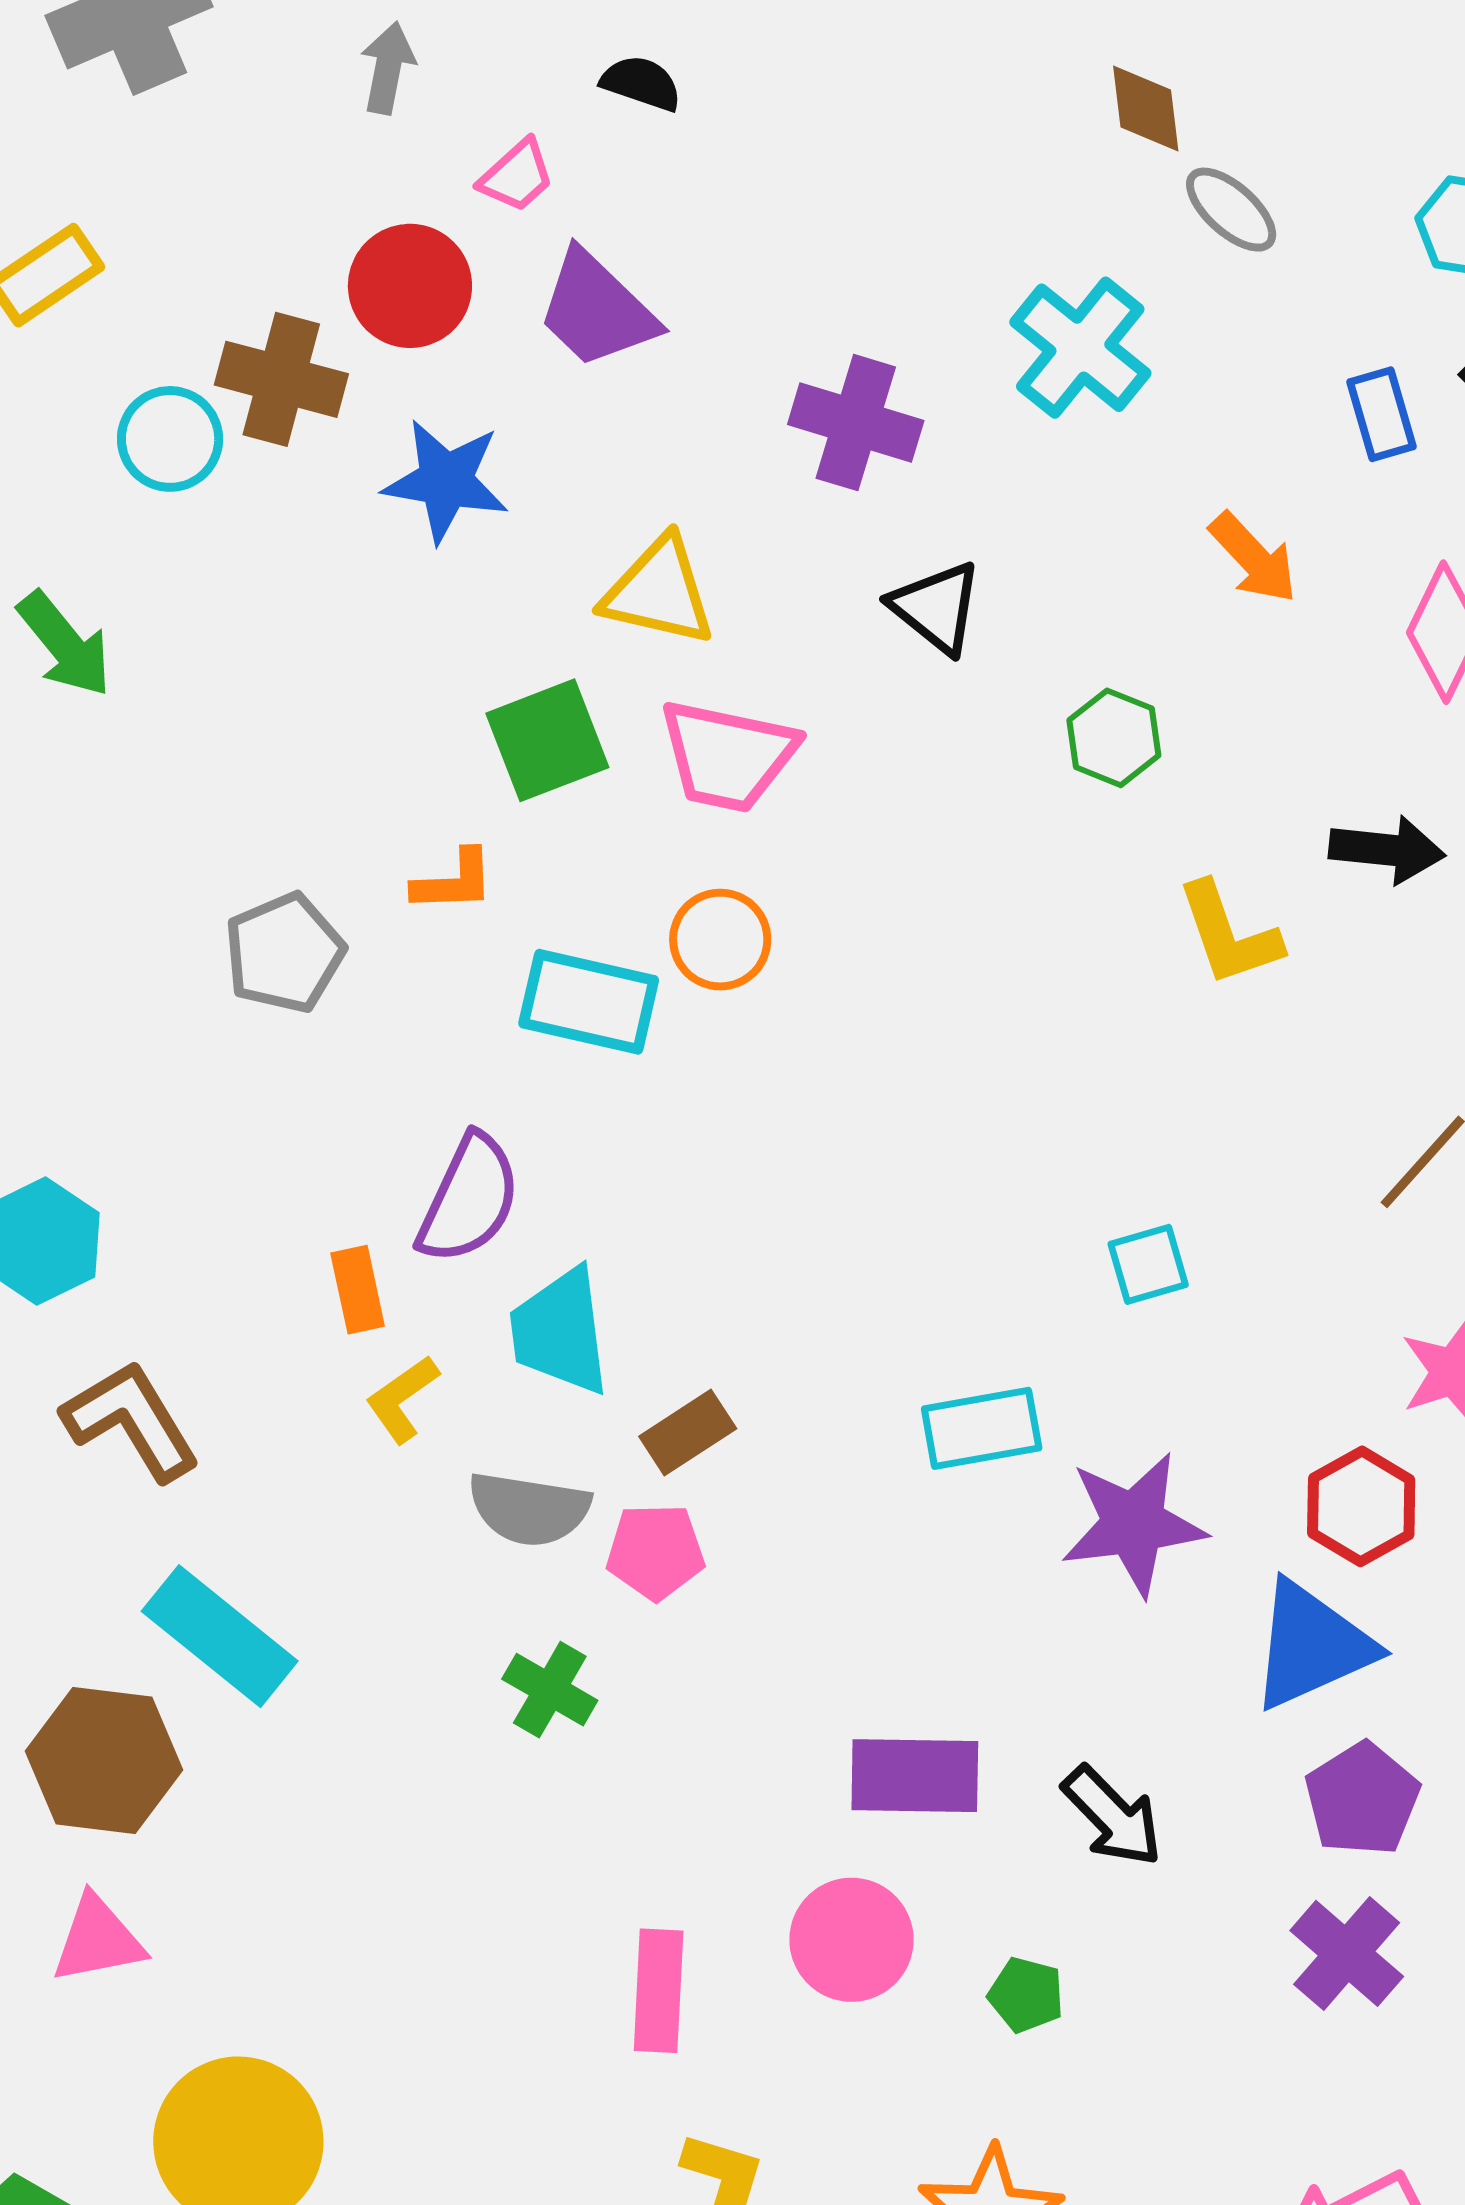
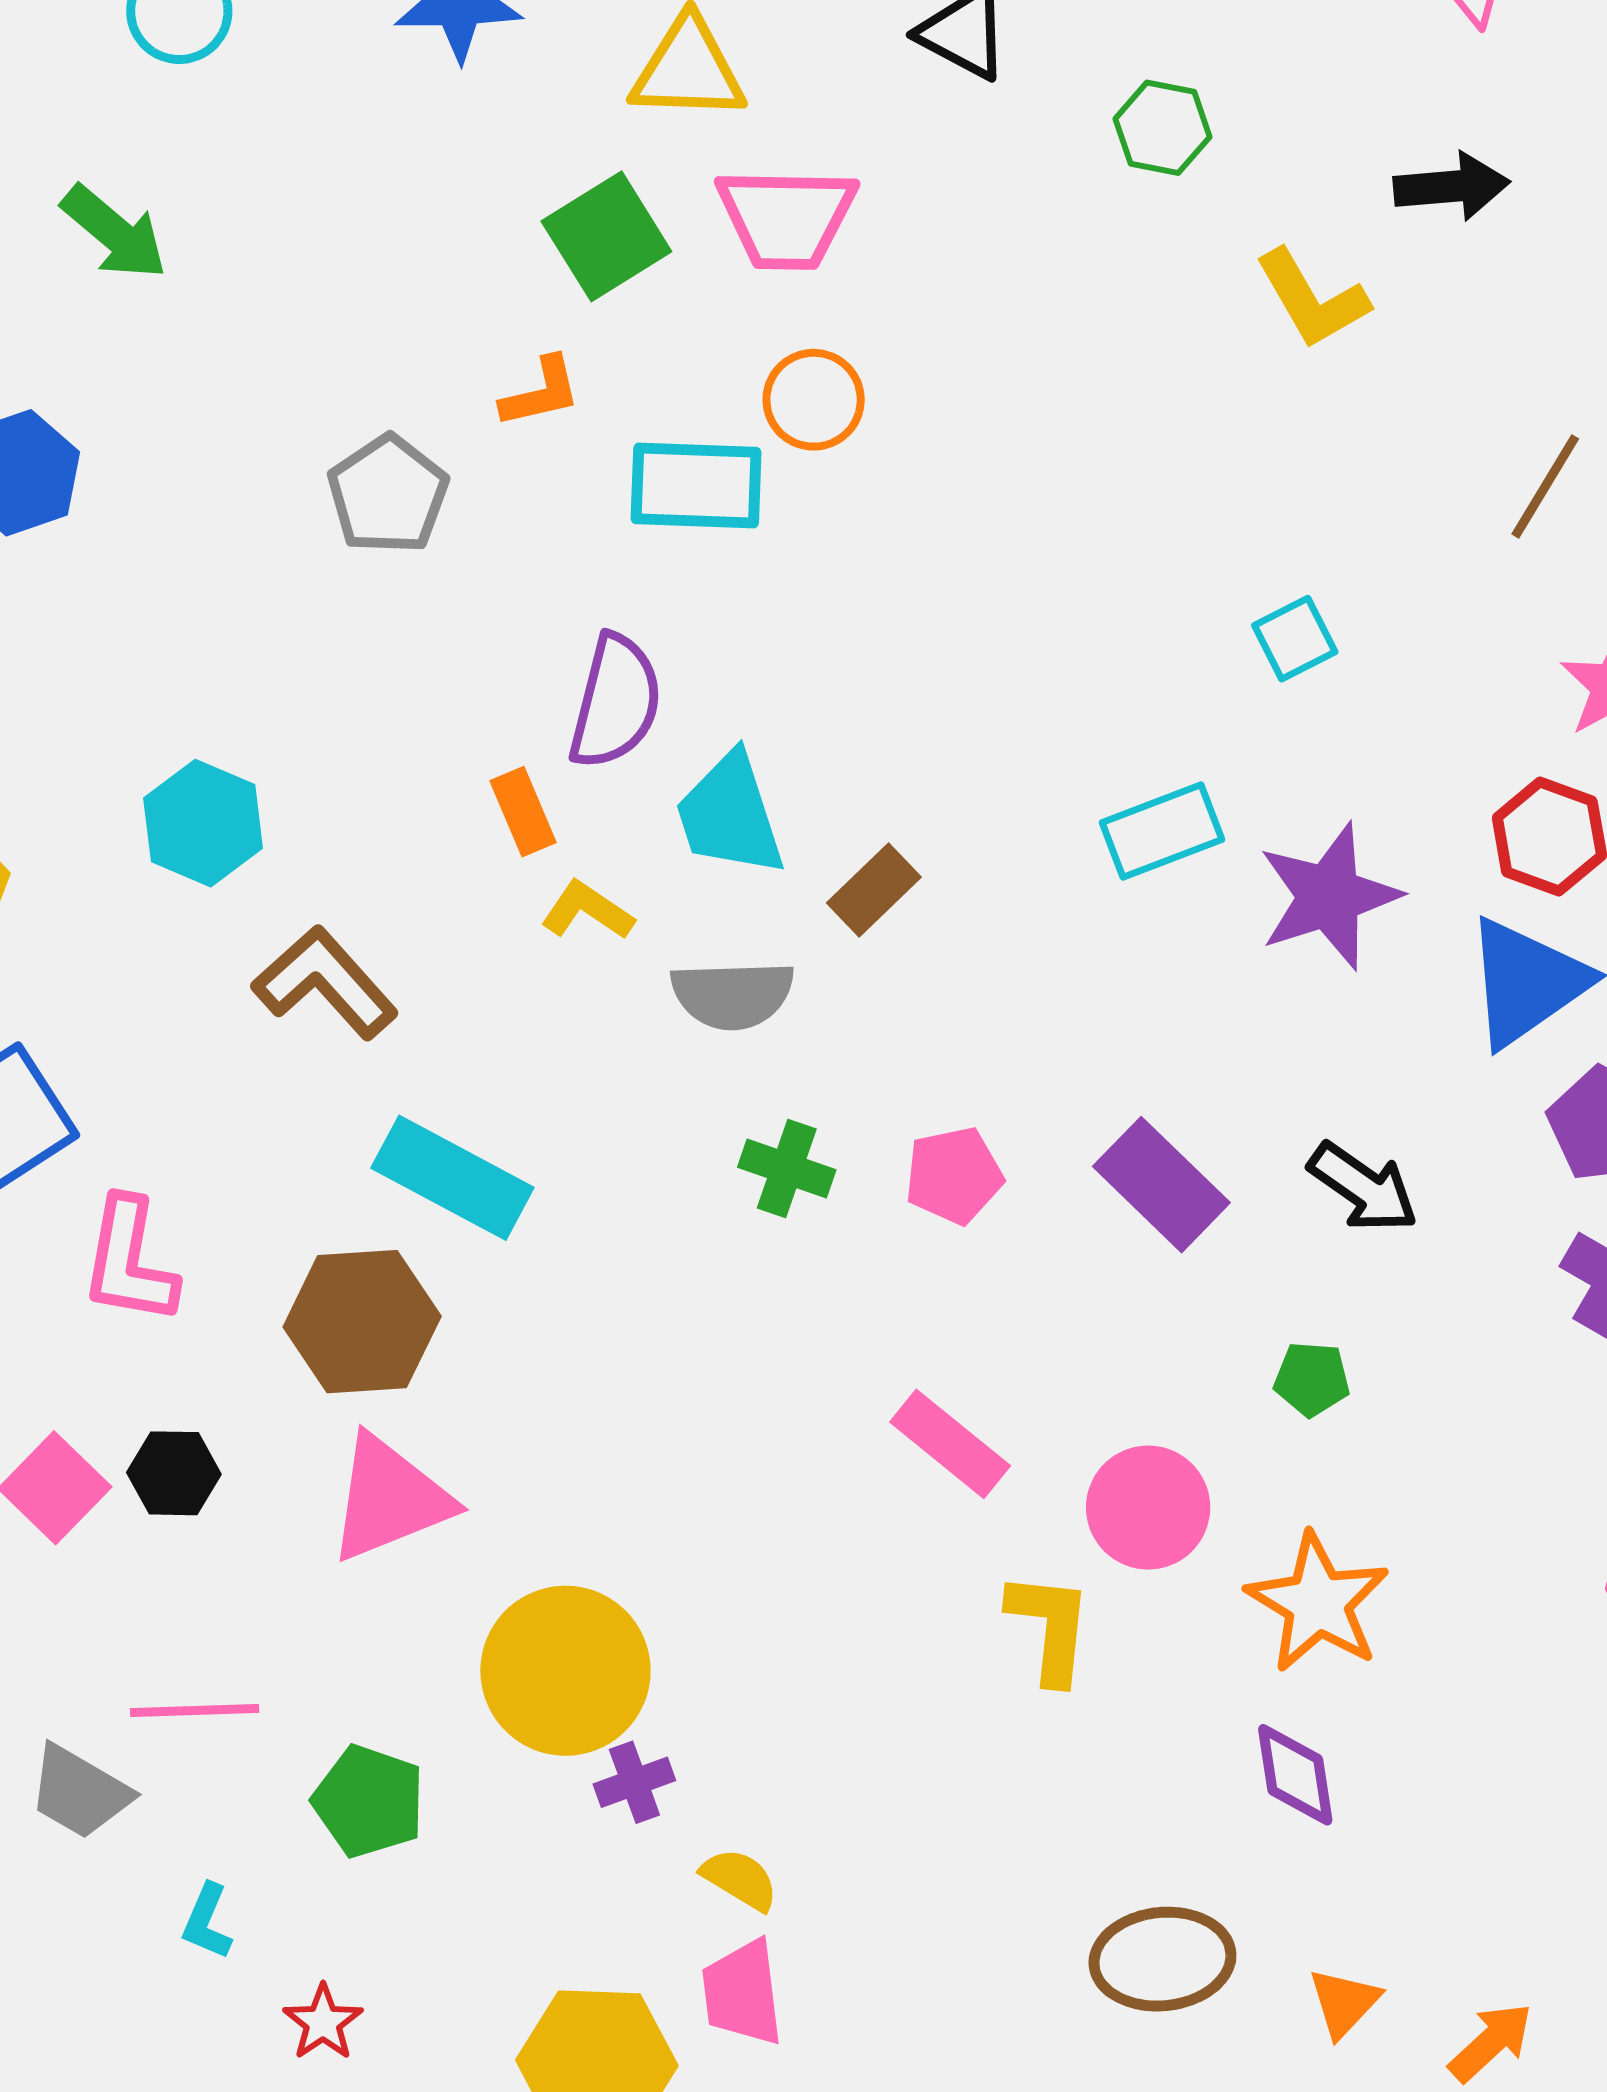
yellow L-shape: (402, 1399) -> (587, 911), turned 80
pink pentagon: (655, 1552) -> (954, 1175), moved
purple rectangle: (915, 1776) -> (1161, 1185), turned 54
pink triangle: (98, 1939) -> (390, 1499), size x1.4
pink circle: (852, 1940) -> (1148, 1508), moved
pink rectangle: (659, 1991) -> (950, 1444), turned -43

